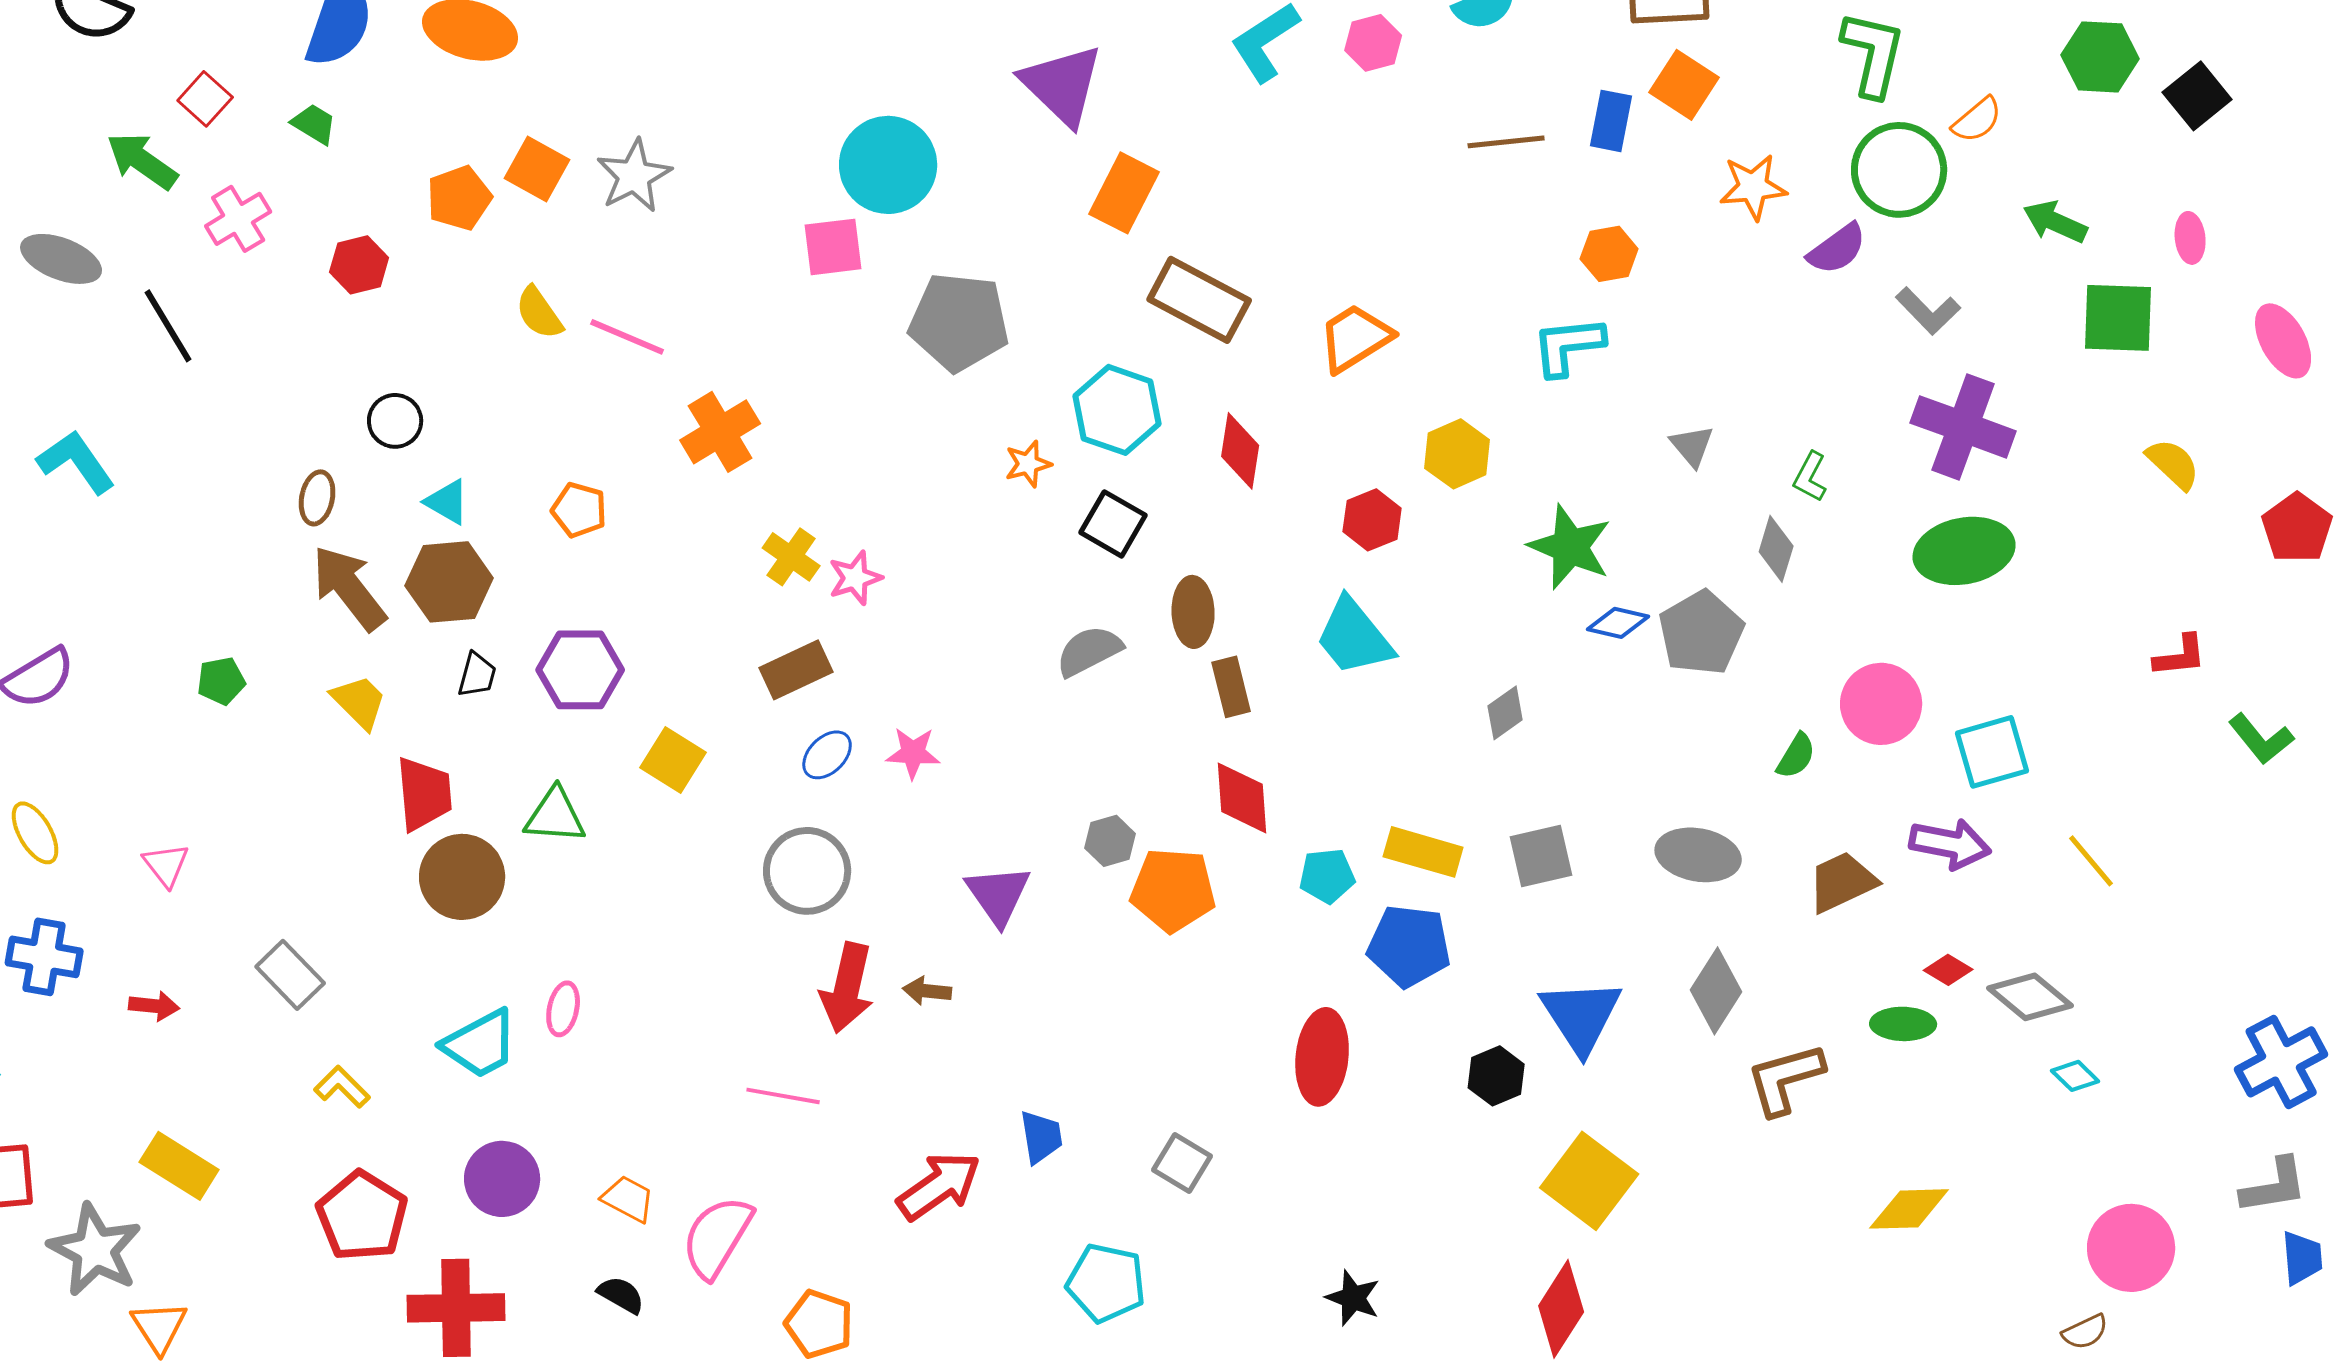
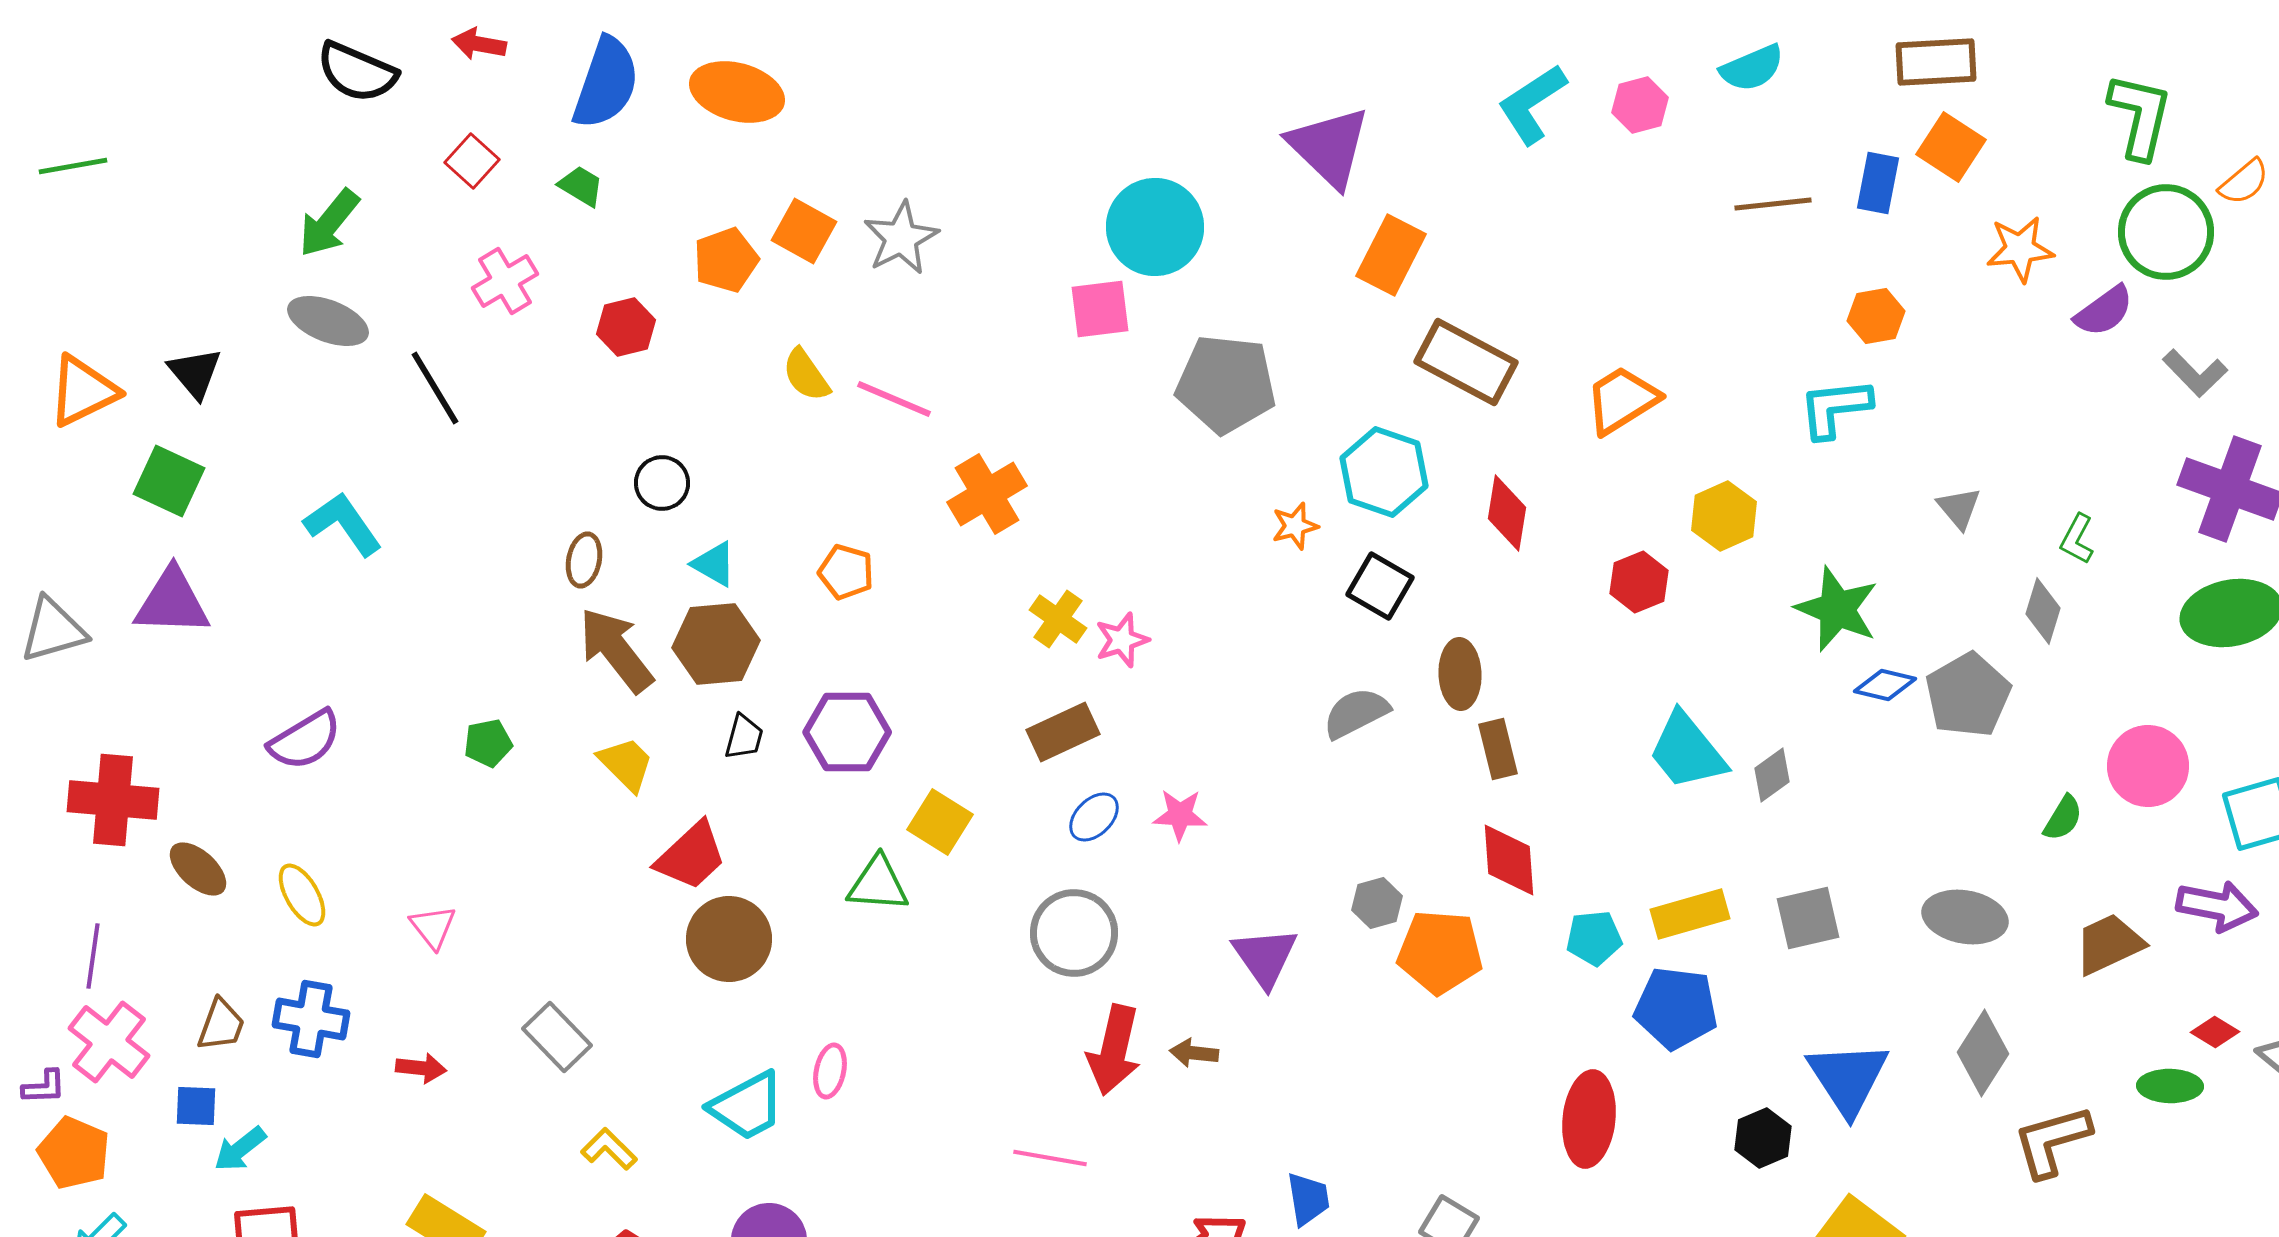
green arrow: (142, 161) -> (329, 223), moved, turned -86
cyan trapezoid: (1354, 637) -> (1687, 751), moved
red trapezoid: (424, 794) -> (691, 856), turned 52
green triangle: (555, 816) -> (878, 884), moved
yellow rectangle: (1423, 852) -> (1690, 914), turned -32

